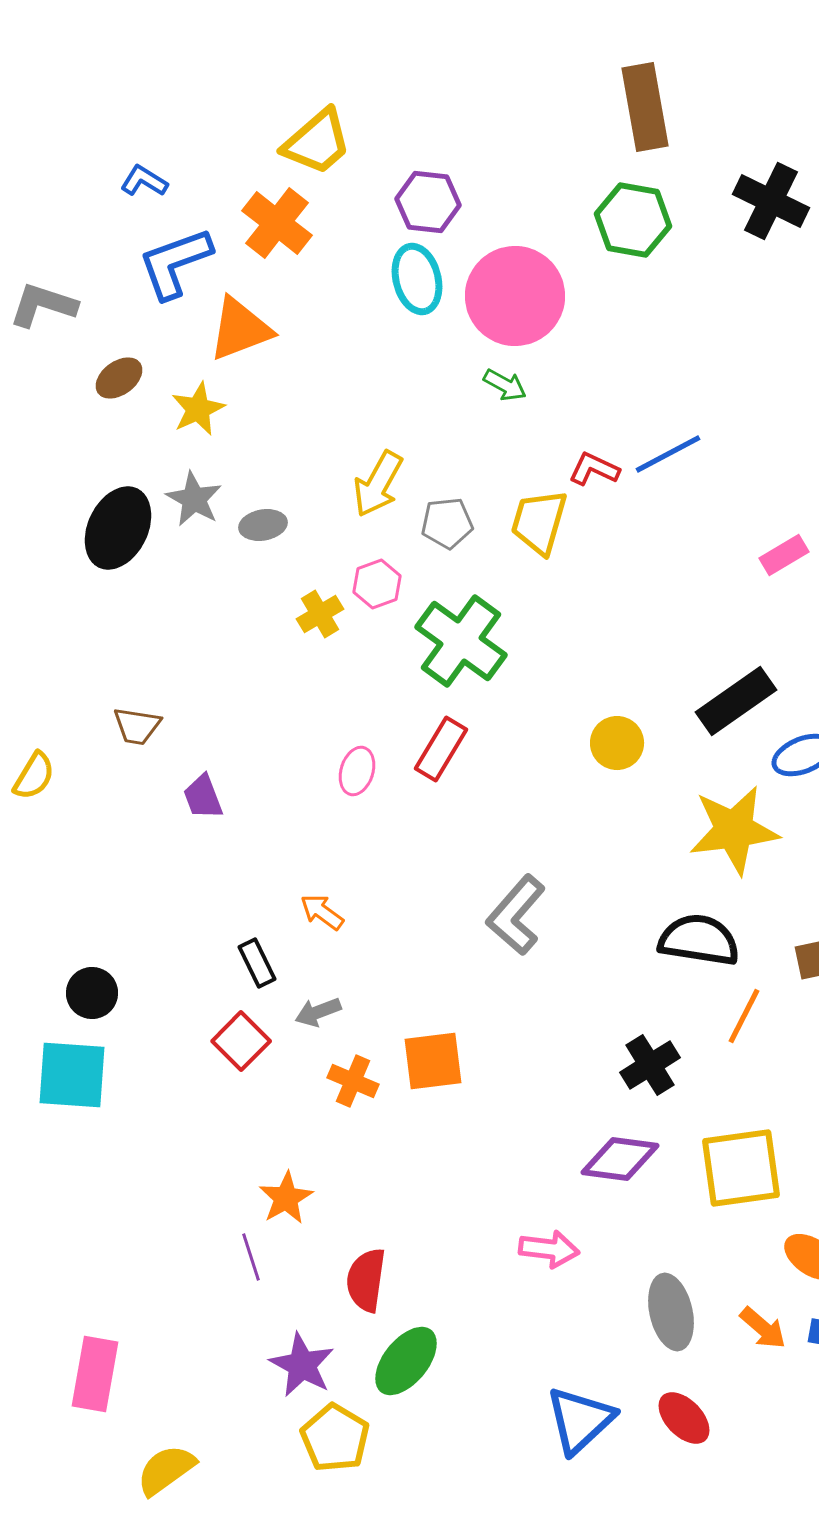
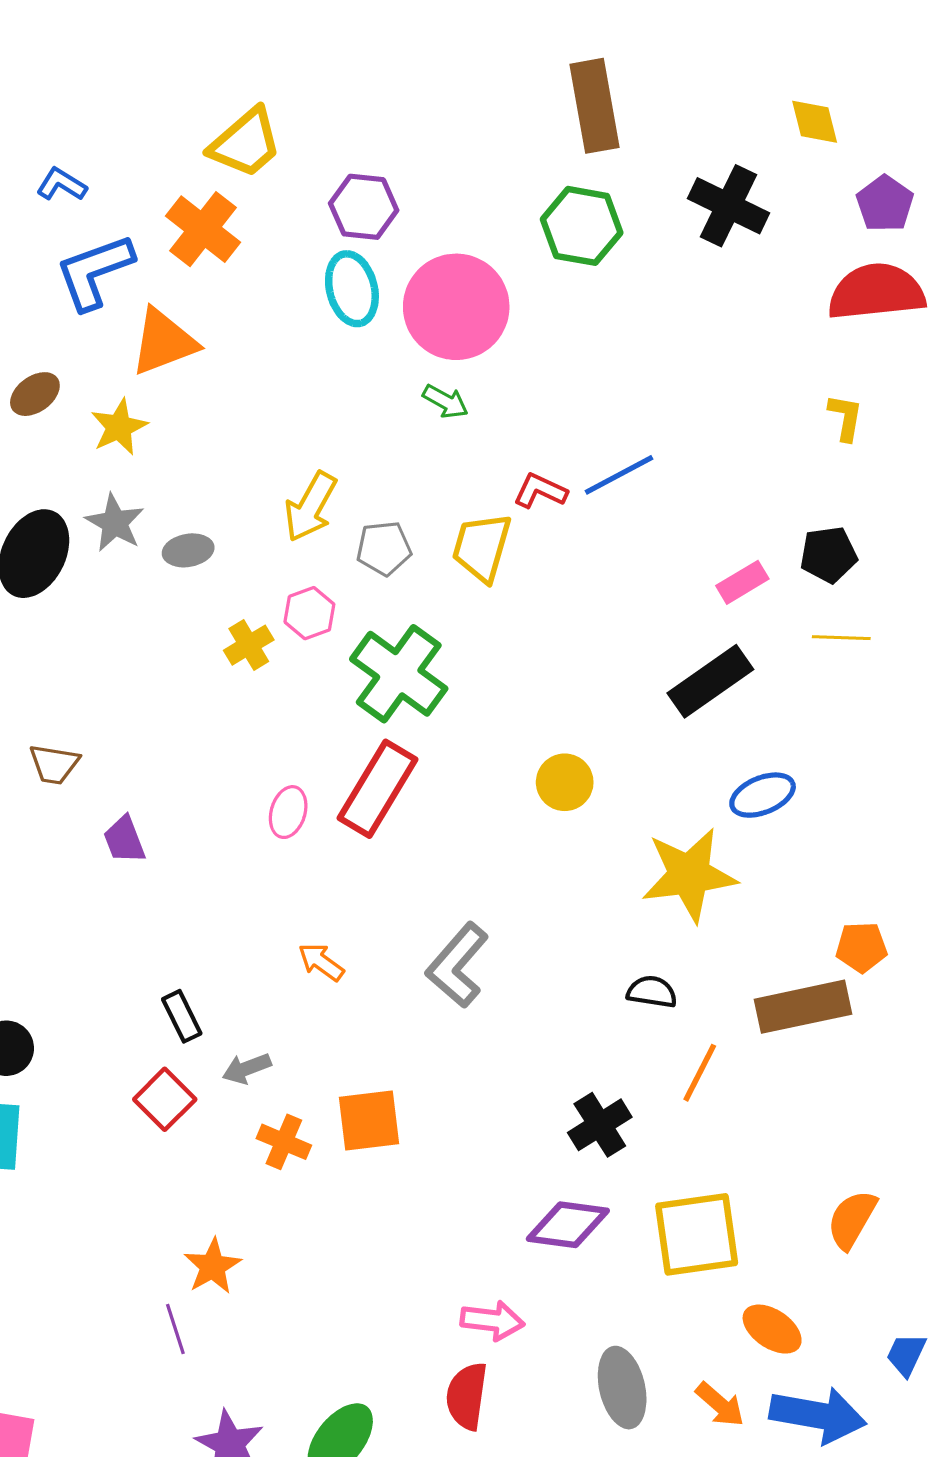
black rectangle: (736, 701) -> (710, 681), moved
red rectangle: (441, 749) -> (377, 789), size x1.4
orange arrow: (322, 912) -> (321, 962), moved
black semicircle: (699, 940) -> (652, 992), size x0.6
red semicircle: (366, 1280) -> (467, 1396), moved

